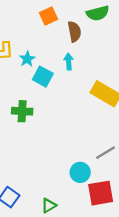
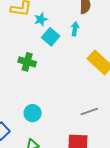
cyan circle: (80, 172) -> (33, 113), moved

